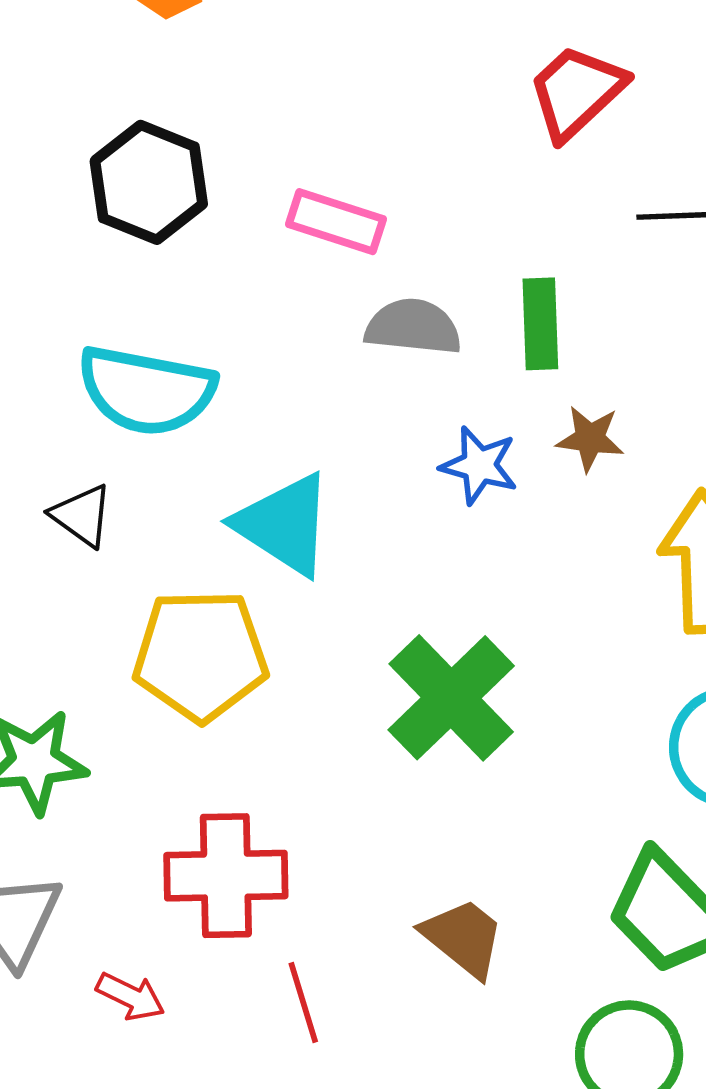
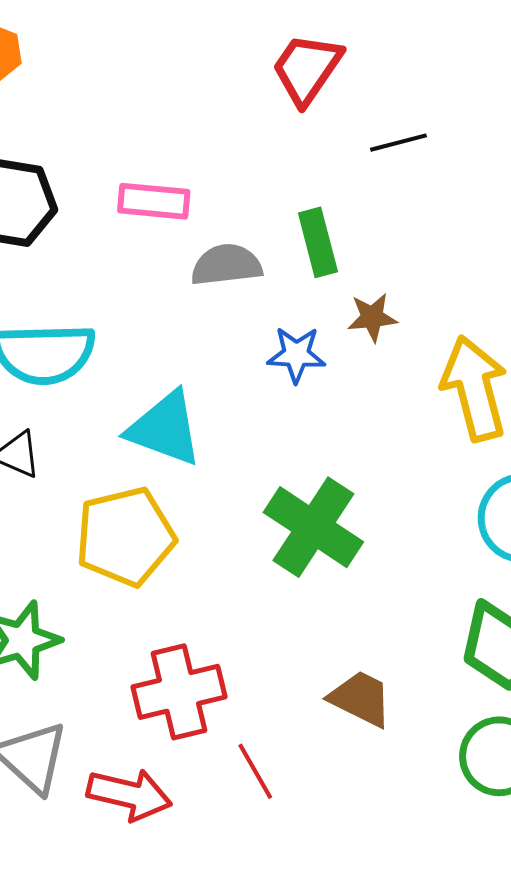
red arrow: (131, 996) -> (129, 795), size x1.6

